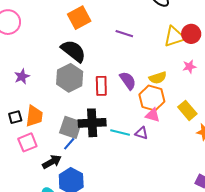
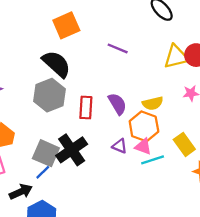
black cross: (92, 123) -> (72, 150), turned -36
cyan line: (120, 133) -> (153, 160), moved, turned -36
purple triangle: (141, 133) -> (120, 146), moved

